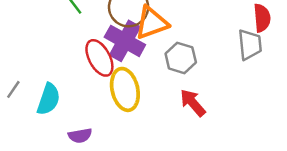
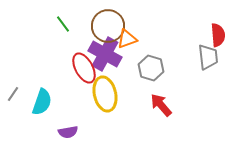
orange triangle: (152, 23) -> (127, 39), size x0.7

